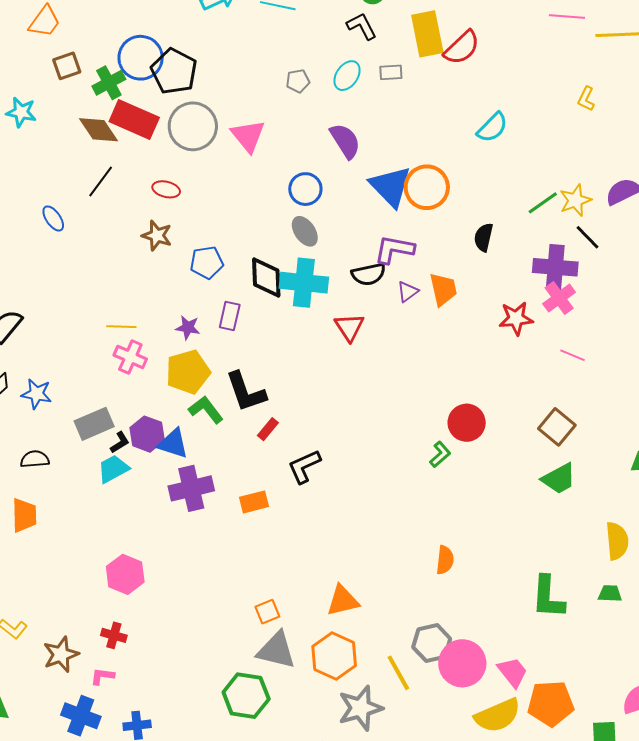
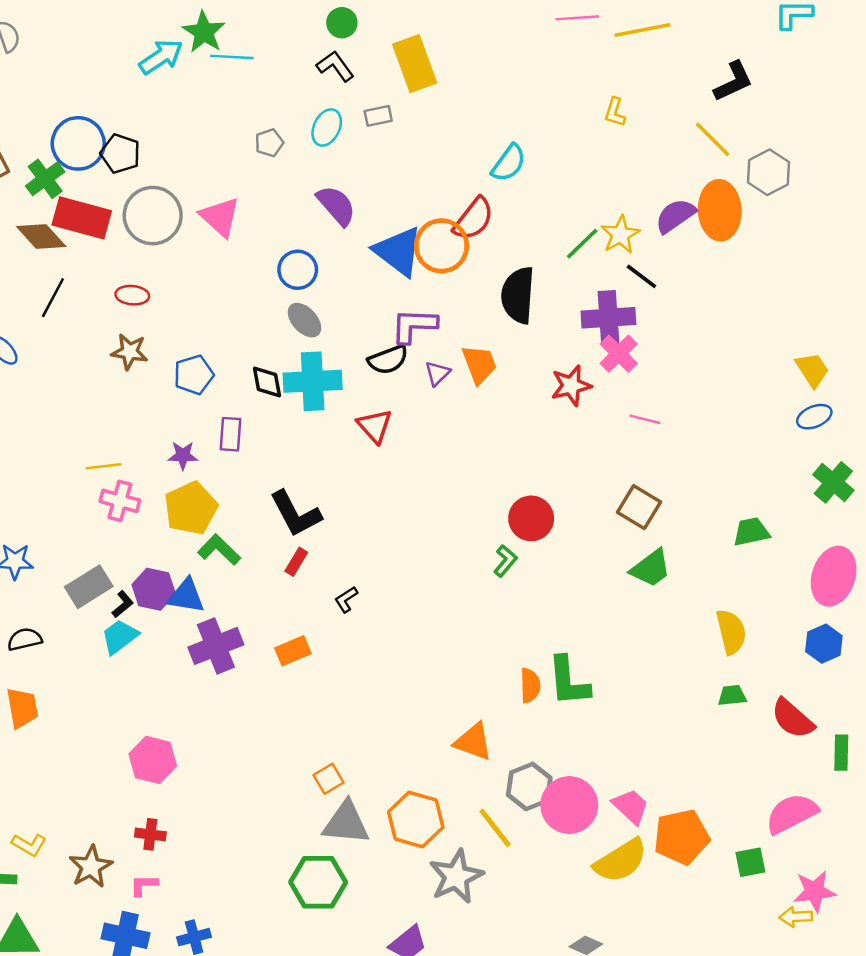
red semicircle: (462, 48) -> (474, 219), moved
black pentagon: (174, 71) -> (120, 154), size x0.7
black semicircle: (484, 237) -> (518, 295), size x1.6
black diamond: (266, 278) -> (267, 382), size x0.7
black L-shape: (246, 392) -> (296, 514), moved
black L-shape: (304, 466) -> (346, 599), size x0.6
green L-shape: (548, 597) -> (569, 681), moved
orange triangle: (343, 601) -> (473, 742), moved, turned 42

